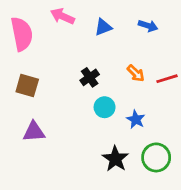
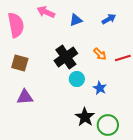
blue arrow: (148, 26) -> (109, 19), turned -48
black cross: (90, 77) -> (66, 57), size x1.6
green circle: (156, 157) -> (108, 125), moved

